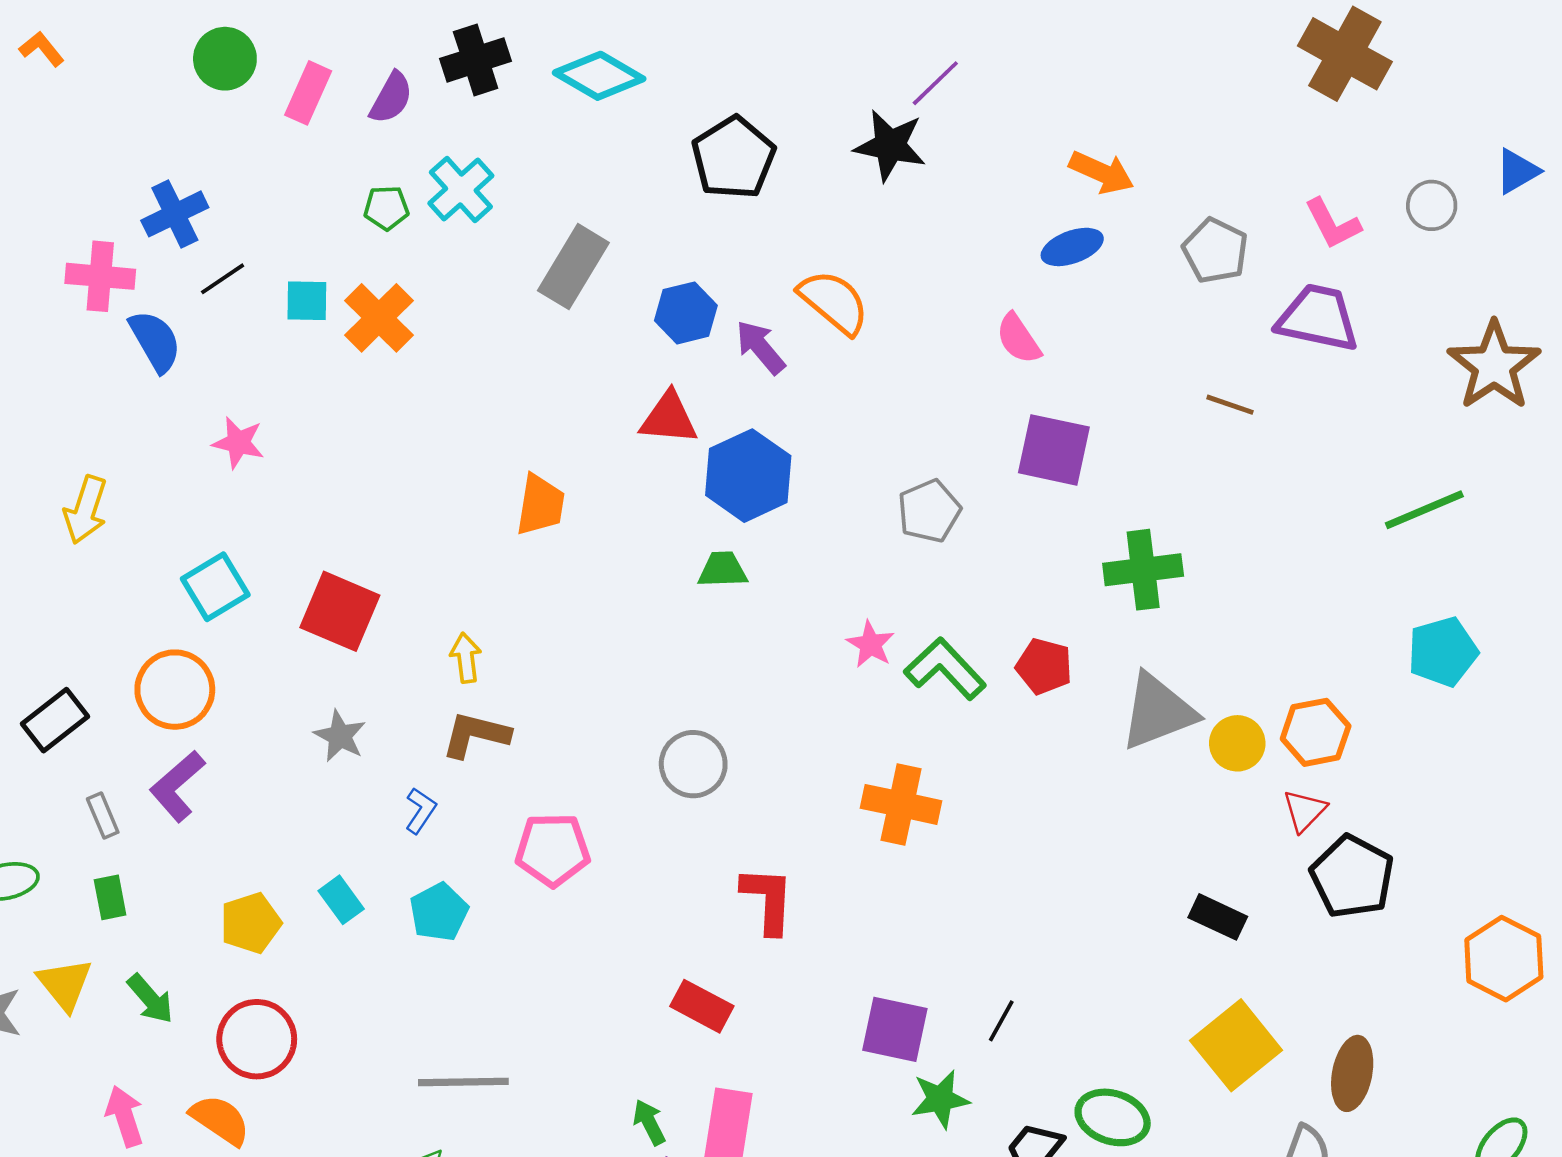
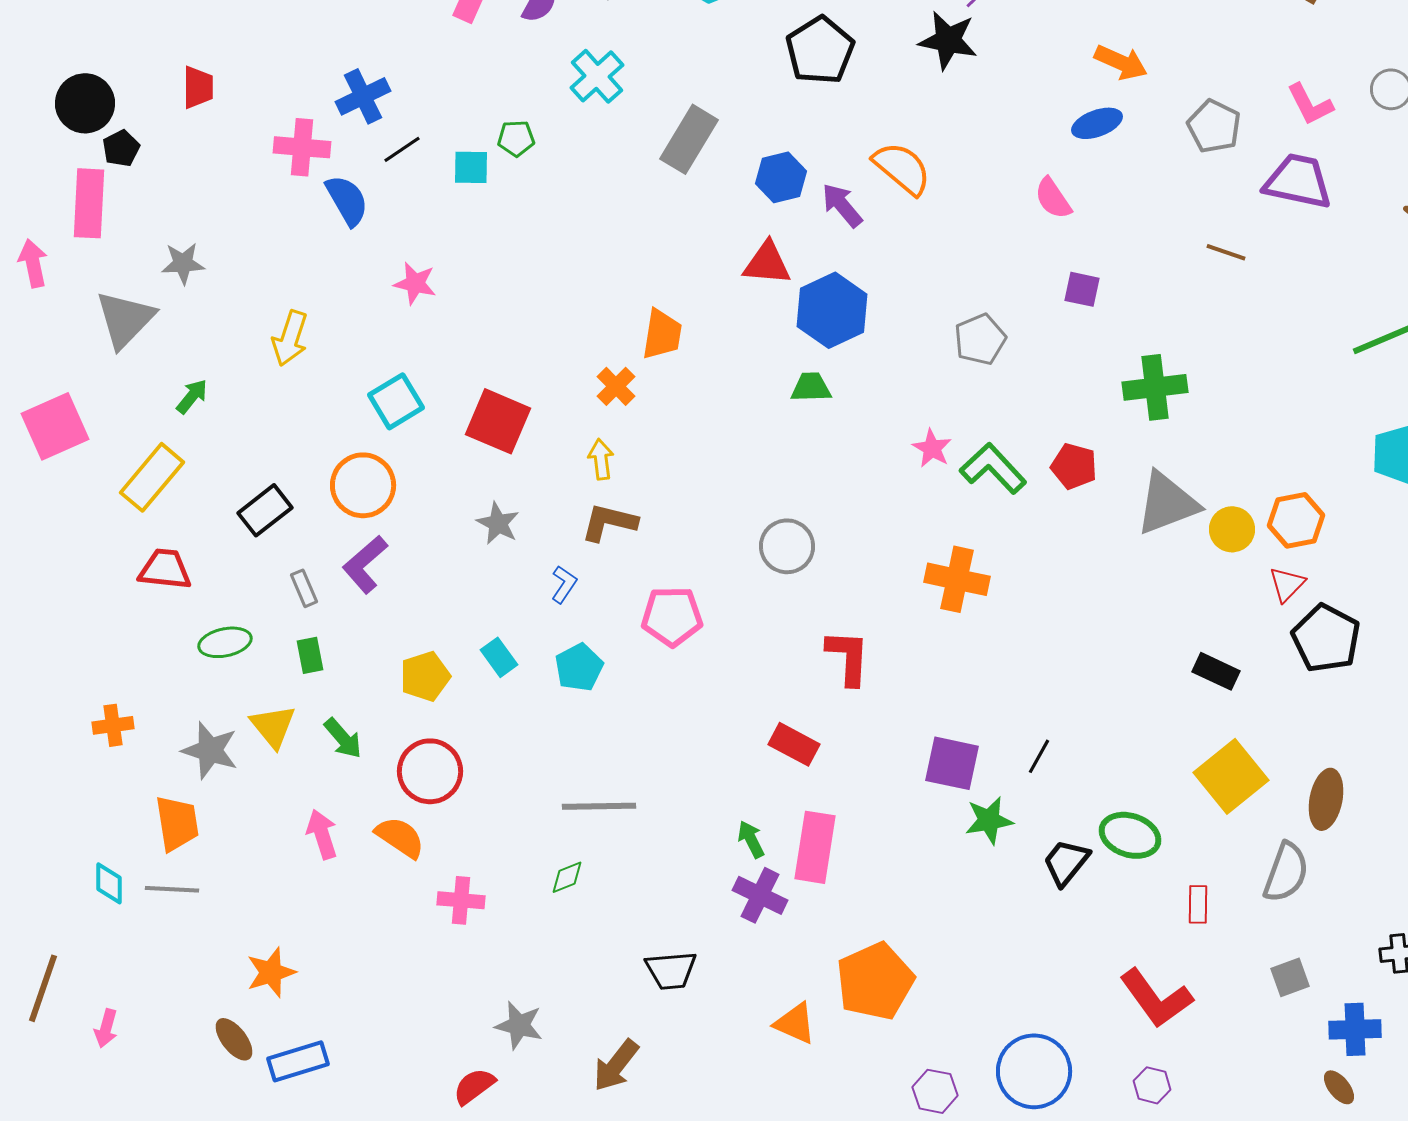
green pentagon: (386, 208) -> (516, 138), moved
orange cross: (379, 318) -> (616, 386), moved, size x0.7
purple square: (1054, 450) -> (1082, 289), size x0.6

